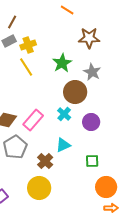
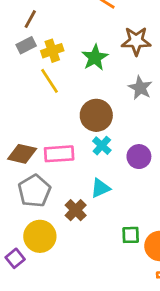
green star: (62, 63) -> (95, 58), moved
brown circle: (75, 92) -> (96, 115), moved
pink rectangle: (33, 120) -> (59, 154), turned 45
green square: (92, 161) -> (131, 235), moved
yellow circle: (39, 188) -> (40, 236), moved

